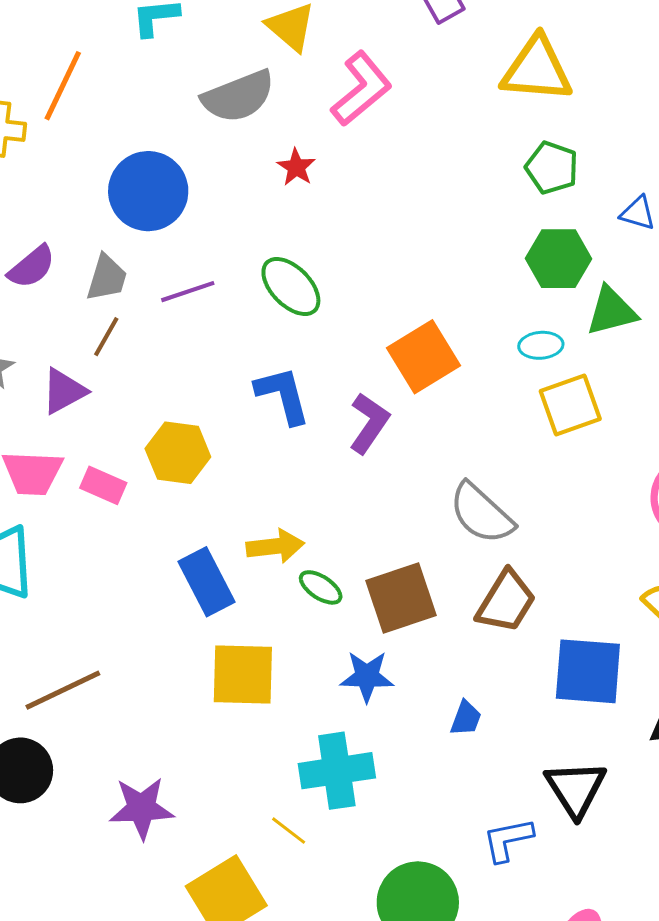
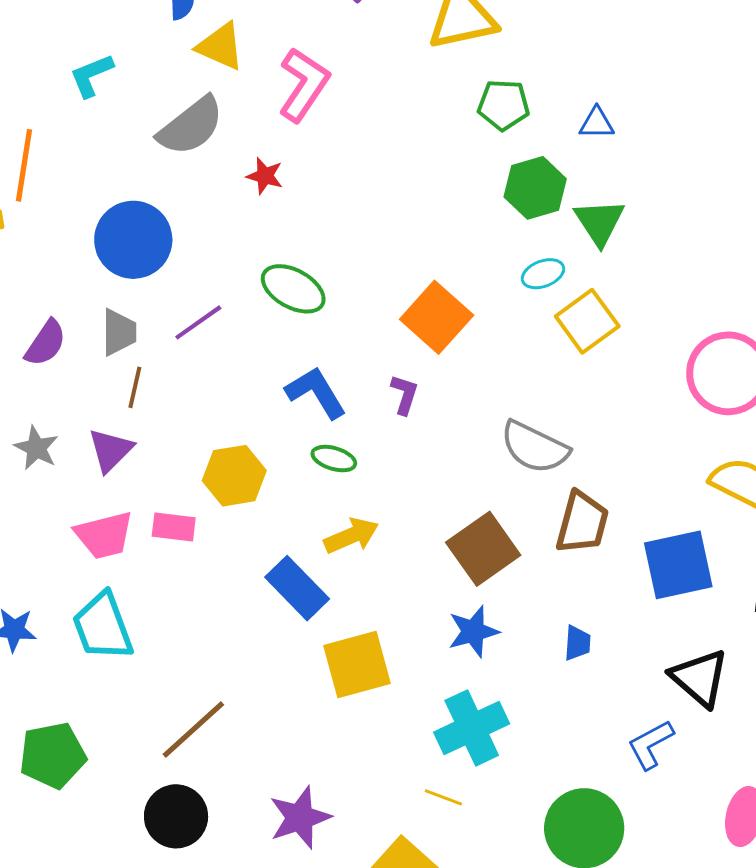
green triangle: (612, 311) -> (599, 222), turned -32
purple L-shape: (369, 423) -> (404, 394), size x0.7
green ellipse: (321, 587) -> (334, 459), moved

